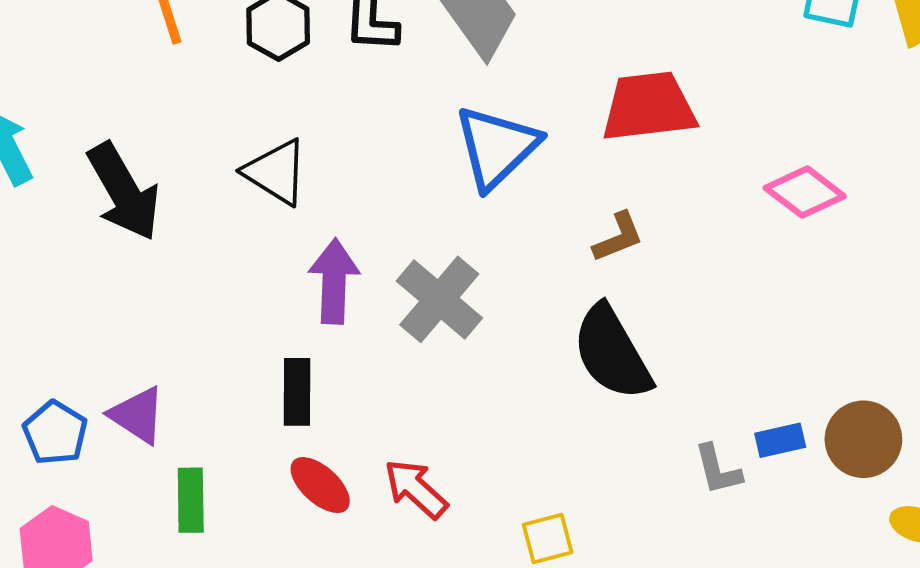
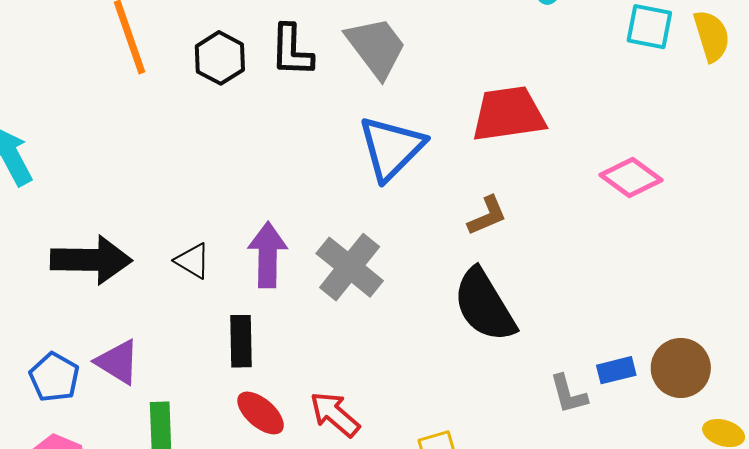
black triangle: (276, 172) -> (193, 261), moved, size x0.7
black arrow: (124, 192) -> (91, 260), moved, turned -58

